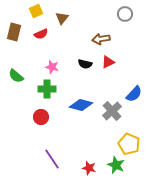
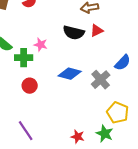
black semicircle: (85, 64) -> (74, 33), size x1.5
pink star: (52, 67) -> (41, 45), moved
green cross: (47, 89) -> (24, 58), moved
purple line: (52, 159) -> (26, 131), moved

